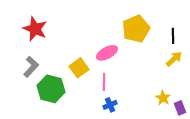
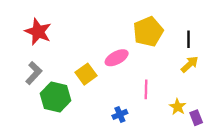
pink line: (104, 82) -> (146, 89), moved

